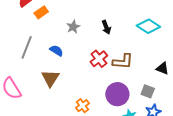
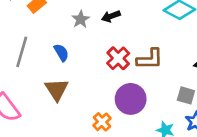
black arrow: (106, 27) -> (111, 16), moved, turned 96
blue semicircle: (56, 51) -> (61, 53), turned 32
purple circle: (117, 94) -> (131, 99), moved

